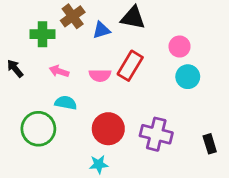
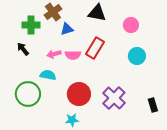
blue triangle: (101, 30) -> (67, 29), moved
pink circle: (180, 47) -> (131, 25), moved
black arrow: (15, 68) -> (23, 49), moved
pink arrow: (59, 71) -> (54, 54), moved, turned -32
purple cross: (156, 134) -> (114, 98), turned 30

